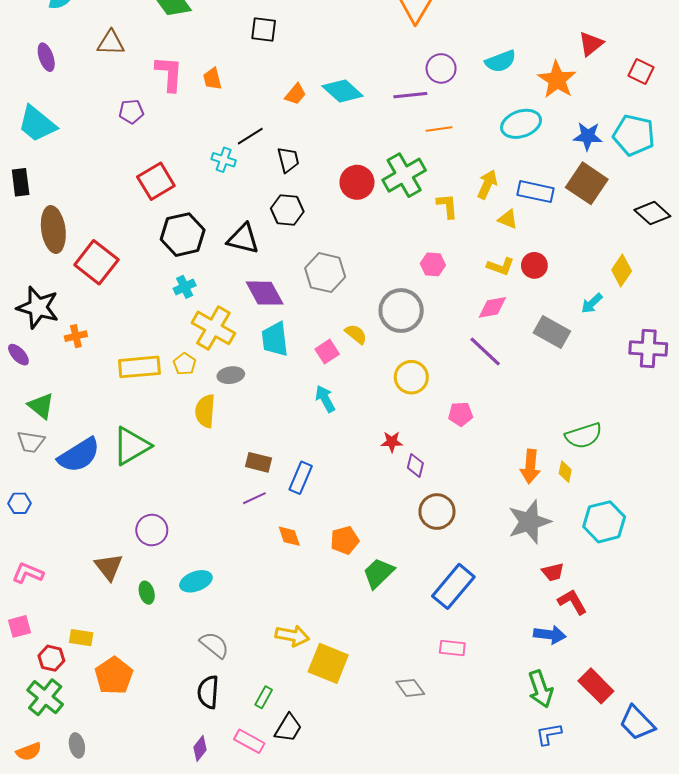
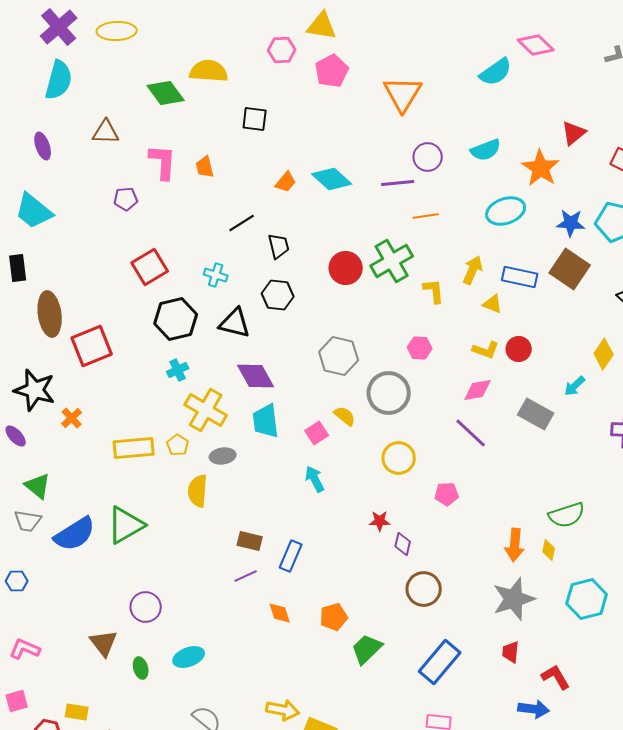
cyan cross: (224, 160) -> (216, 275), moved
red square: (96, 262) -> (92, 346), turned 30
gray hexagon: (325, 273) -> (339, 356), moved
orange cross: (76, 336) -> (72, 418), turned -30
red trapezoid: (553, 572) -> (511, 652), moved, turned 110

